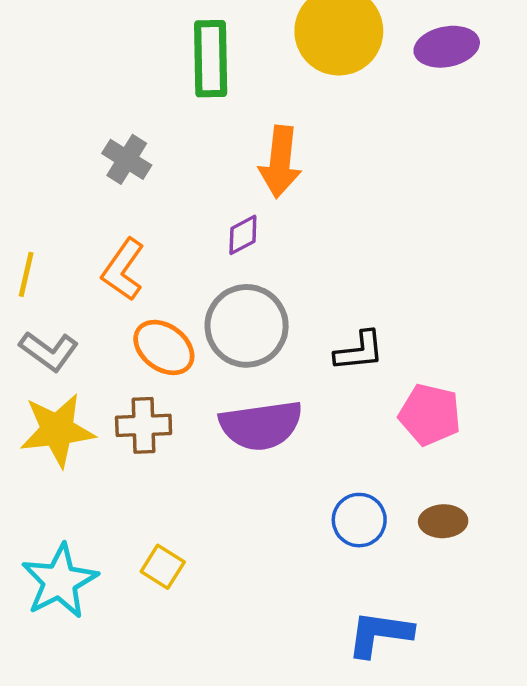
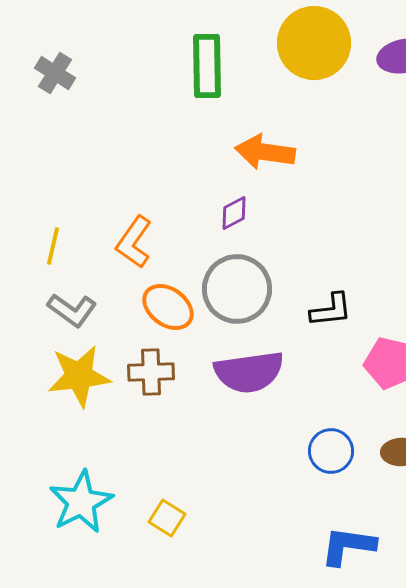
gray cross: (127, 159) -> (55, 73), moved
orange arrow: (280, 162) -> (265, 152), turned 92
yellow square: (163, 567) -> (167, 518), moved

